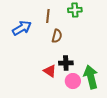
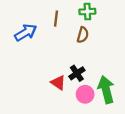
brown semicircle: (57, 36) -> (83, 35), moved
black cross: (66, 63) -> (77, 73), turned -32

